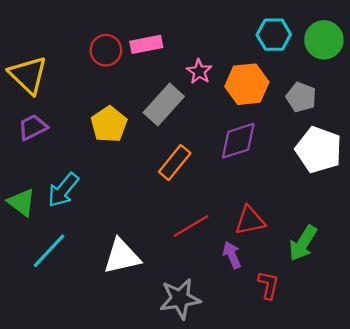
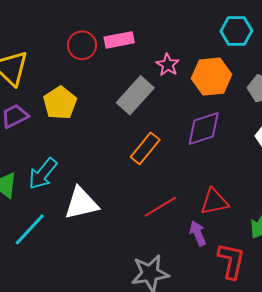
yellow pentagon: (109, 124) -> (60, 103), moved
white triangle: (122, 256) -> (81, 203), moved
red L-shape: (268, 285) -> (231, 261), size x1.4

